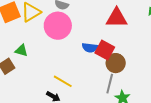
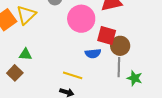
pink circle: (58, 26) -> (81, 19), moved
blue semicircle: (90, 48) -> (93, 53), moved

